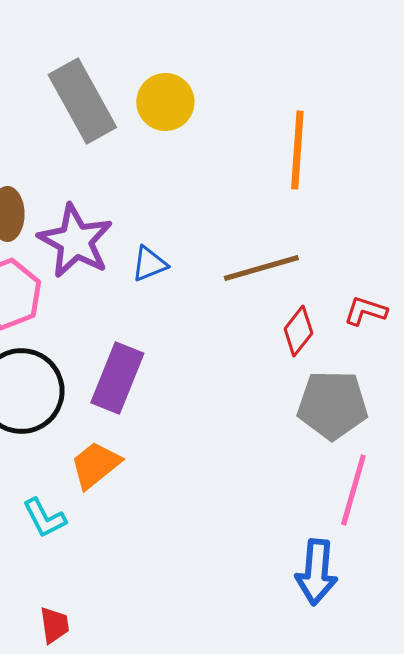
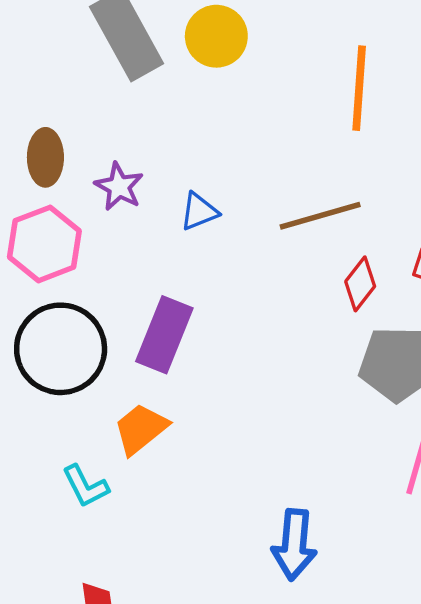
purple star: (75, 241) -> (119, 187), size x0.6
blue arrow: (316, 572) -> (294, 545), moved

